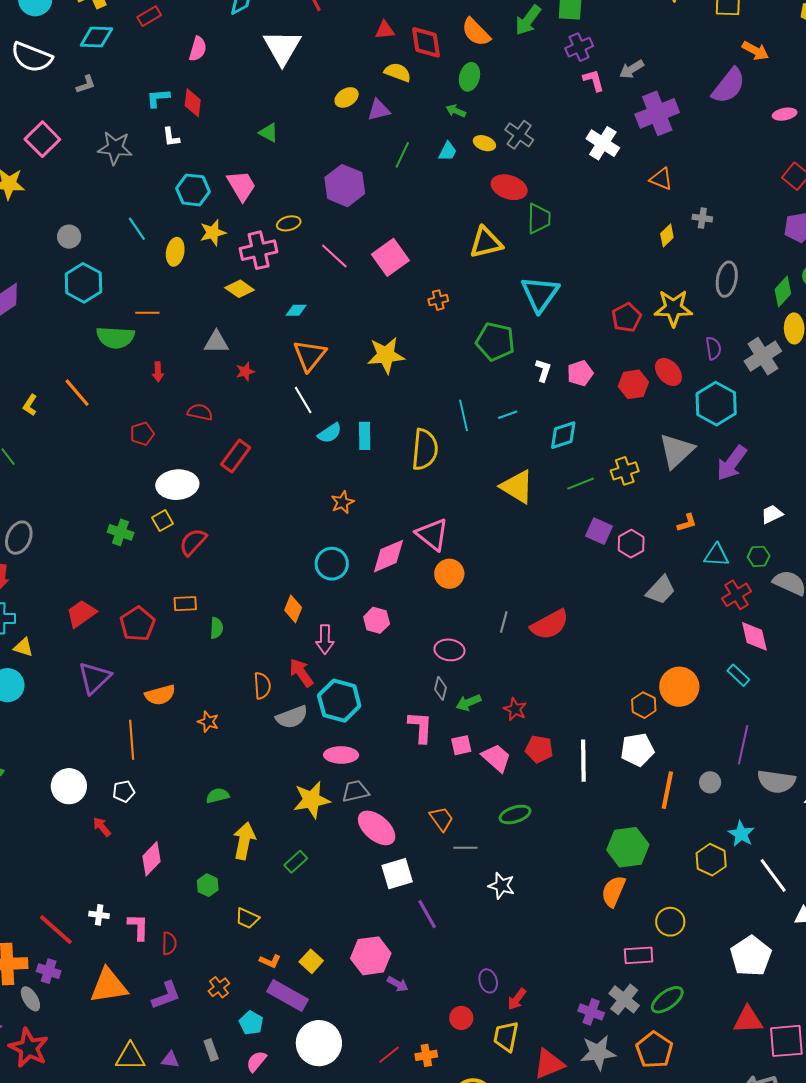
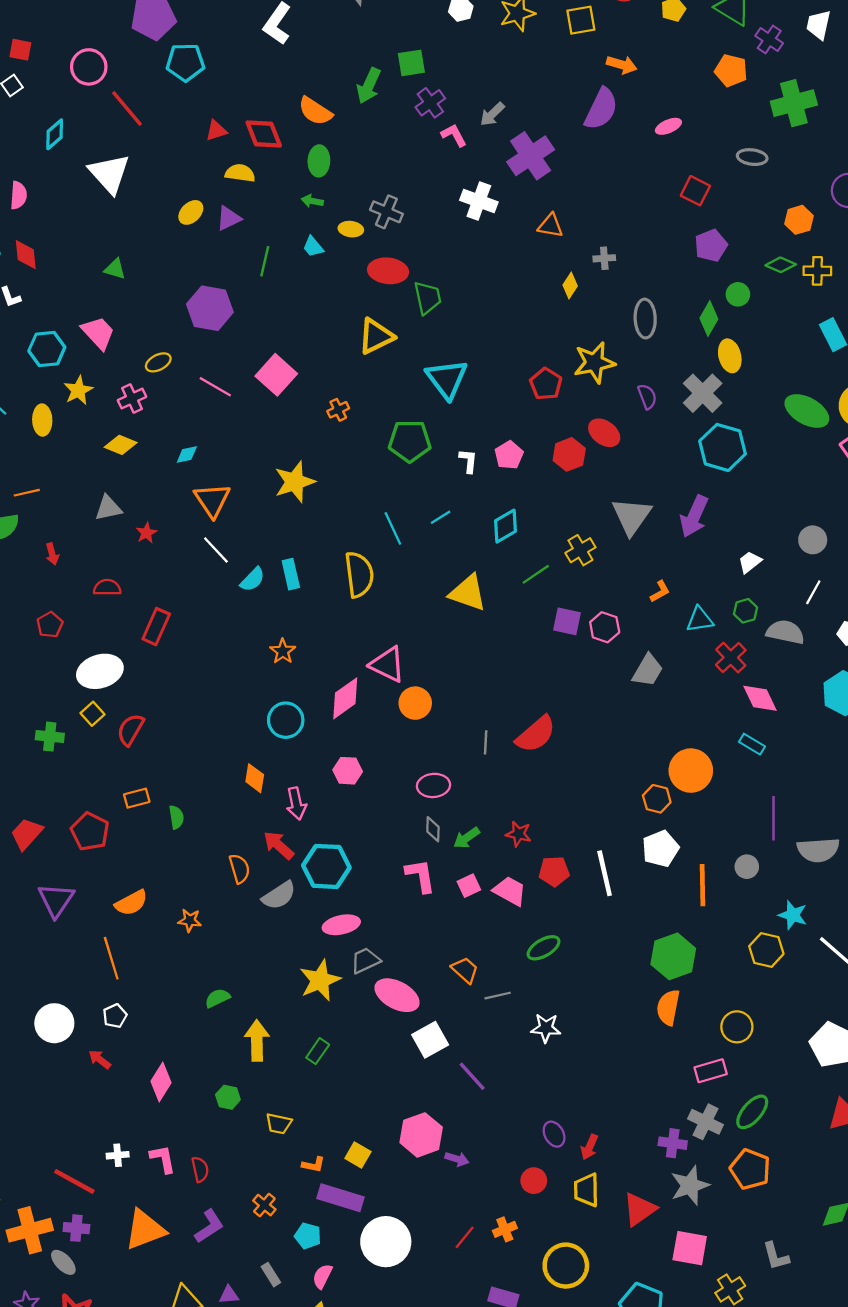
cyan trapezoid: (448, 151) -> (313, 247), turned 125
pink cross: (259, 250) -> (132, 398), size x0.7
cyan hexagon: (716, 404) -> (723, 447), moved

